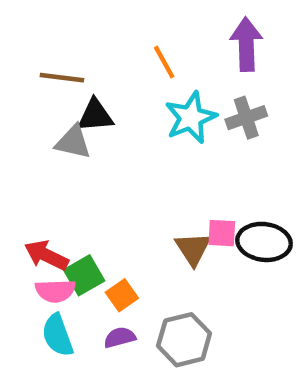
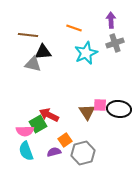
purple arrow: (246, 44) -> (111, 20), size x0.7
orange line: (164, 62) -> (74, 28), turned -42
gray cross: (246, 118) -> (115, 43), moved
red arrow: (46, 255) -> (49, 115), moved
orange square: (122, 295) -> (65, 140), moved

